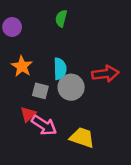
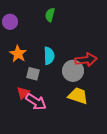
gray circle: (71, 87) -> (73, 71), moved
yellow trapezoid: (82, 138) -> (78, 96), moved

